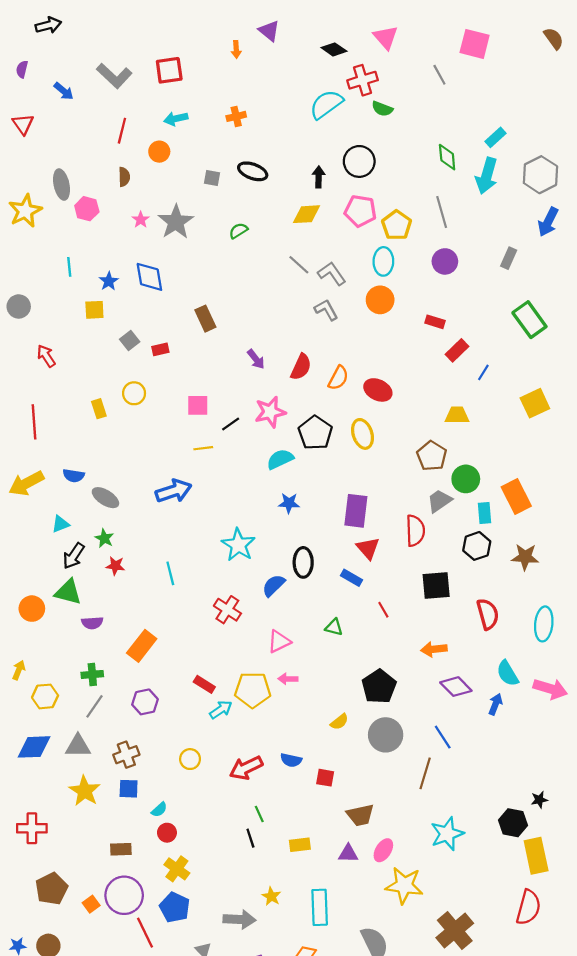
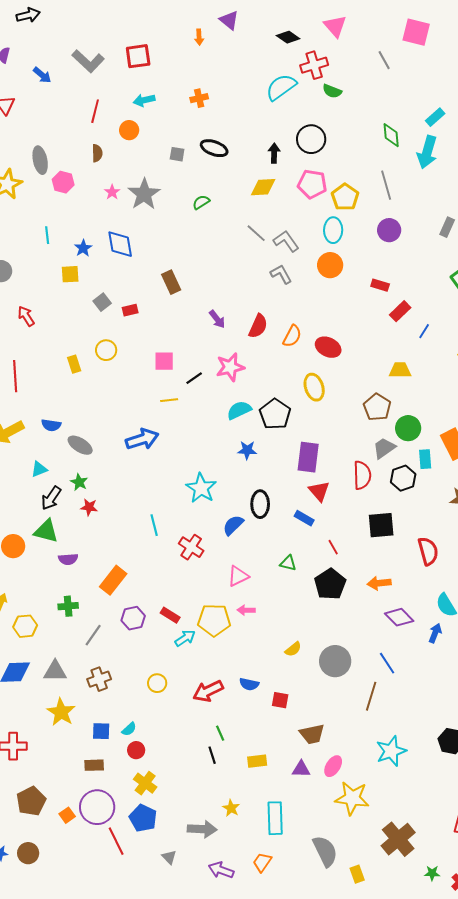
black pentagon: (315, 433) -> (275, 414), moved
black hexagon: (477, 546) -> (403, 478), moved
cyan line: (170, 573) -> (154, 525), moved
black pentagon: (379, 687) -> (330, 584), moved
purple hexagon: (145, 702) -> (133, 618), moved
gray line: (94, 706) -> (93, 635), moved
blue square: (129, 789) -> (101, 731), moved

